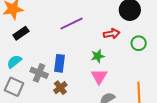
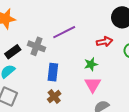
black rectangle: (21, 33) -> (13, 52), moved
gray cross: (39, 73) -> (37, 46), moved

